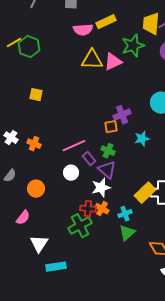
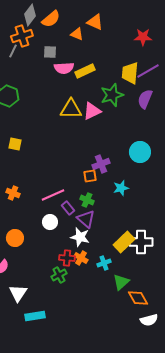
pink semicircle: (83, 30) -> (64, 68), moved
white star: (101, 188) -> (80, 237), turned 30
green cross: (80, 226) -> (59, 275), size x0.7
green triangle: (127, 233) -> (121, 282), moved

